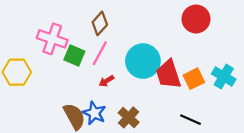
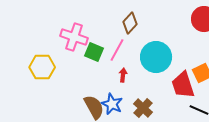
brown diamond: (100, 23) -> (130, 23), moved
red trapezoid: (168, 74) -> (183, 85), moved
red arrow: (106, 81) -> (123, 75), turned 128

